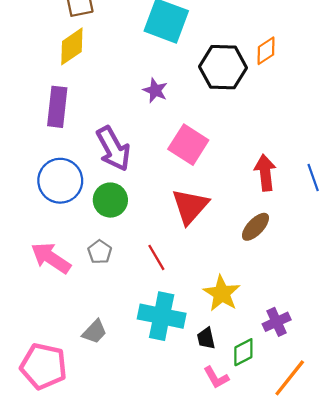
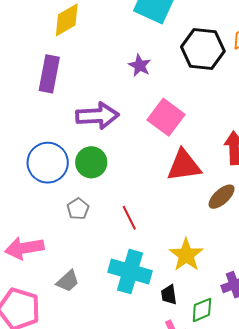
purple arrow: (113, 149) -> (97, 116), turned -69
blue circle: (60, 181) -> (48, 163), moved
red triangle: (190, 206) -> (184, 165), moved, turned 36
pink arrow: (51, 258) -> (24, 248), moved, turned -48

